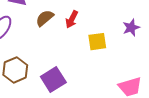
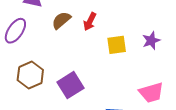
purple star: (131, 28) -> (151, 41), moved

